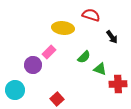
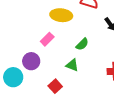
purple circle: (33, 65) -> (31, 61), moved
green triangle: (100, 69) -> (72, 65), moved

